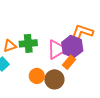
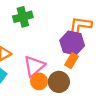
green cross: (28, 43) -> (23, 17), moved
pink triangle: (57, 49) -> (34, 66), moved

